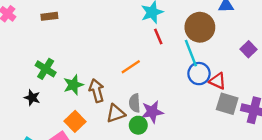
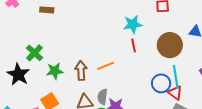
cyan line: (191, 53) -> (176, 77), moved
brown arrow: (97, 91) -> (81, 71), moved
black star: (32, 98) -> (18, 74), size x1.6

